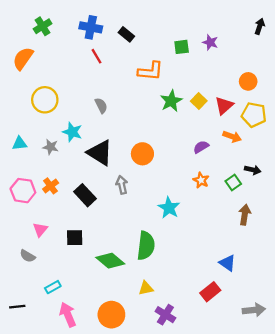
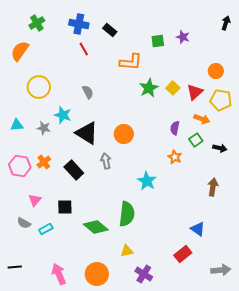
purple semicircle: (201, 147) -> (175, 128), turned -48
green square: (233, 183) -> (196, 140), moved
cyan rectangle: (53, 287) -> (46, 229), moved

